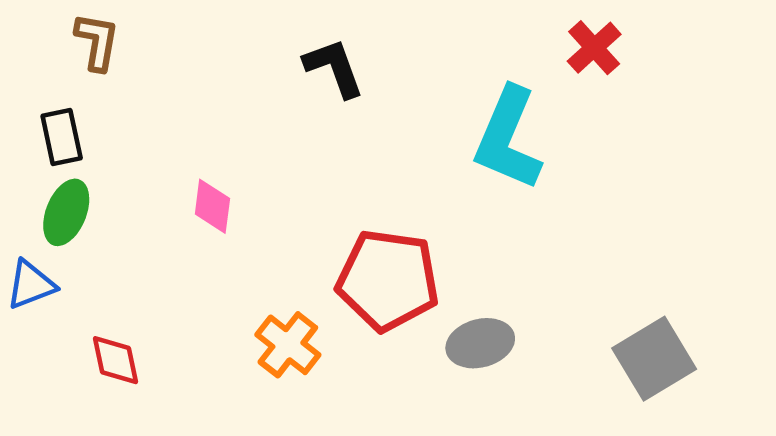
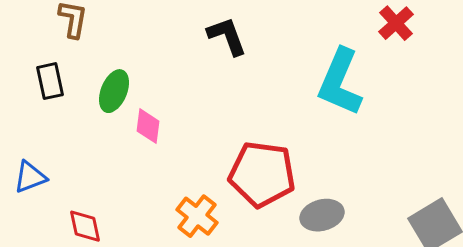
green ellipse: (66, 212) -> (114, 91), moved

